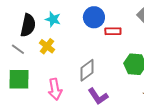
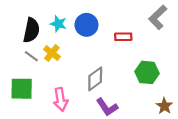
blue circle: (94, 17) -> (86, 25), moved
gray line: (18, 49) -> (31, 56), moved

